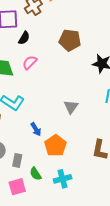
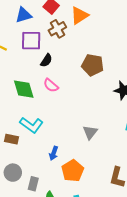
pink semicircle: (30, 62) -> (51, 85), turned -98
blue arrow: (36, 129) -> (54, 153), turned 48

